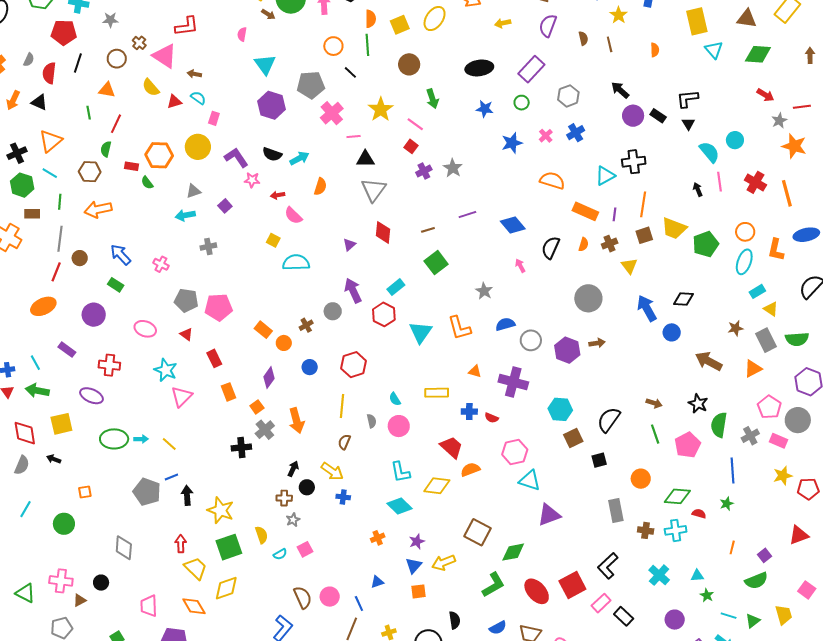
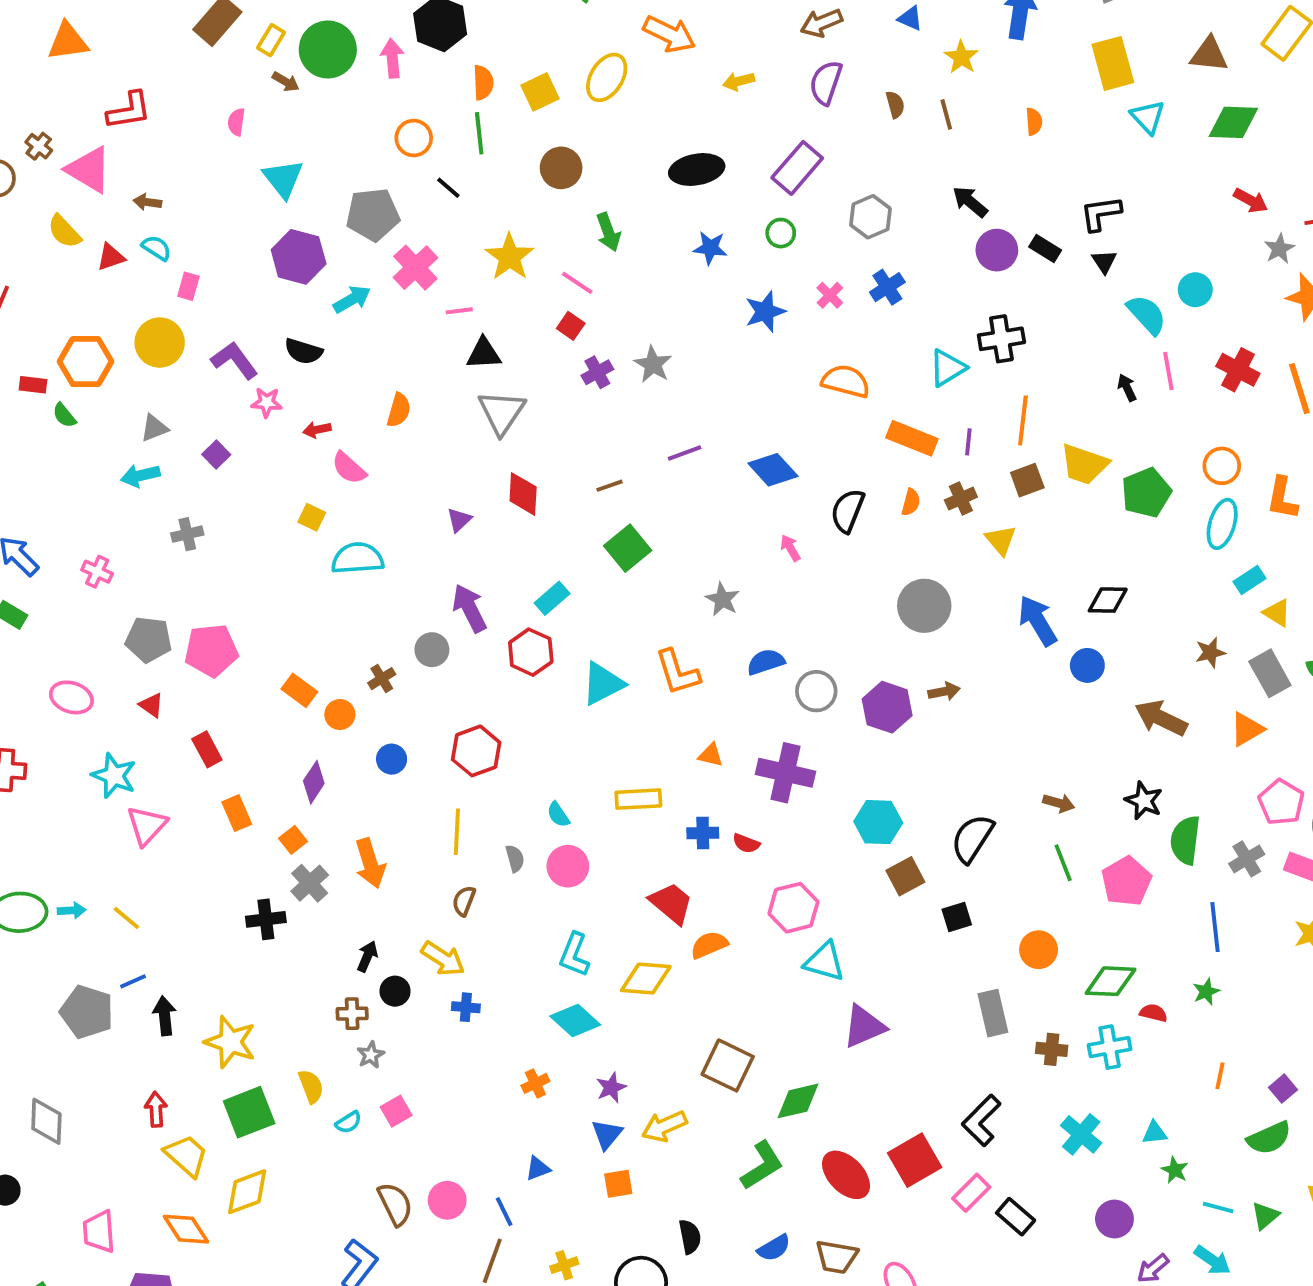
cyan arrow: (299, 158) -> (352, 299), moved
cyan triangle: (420, 332) -> (603, 684), turned 30
cyan L-shape: (400, 472) -> (574, 955), turned 35

